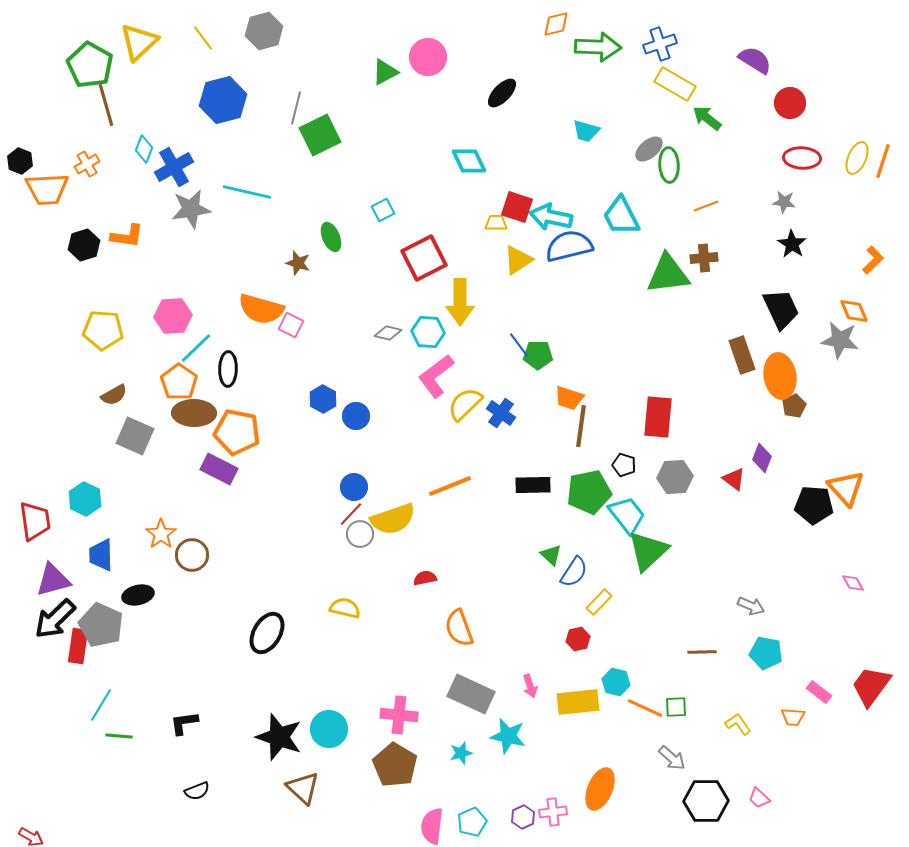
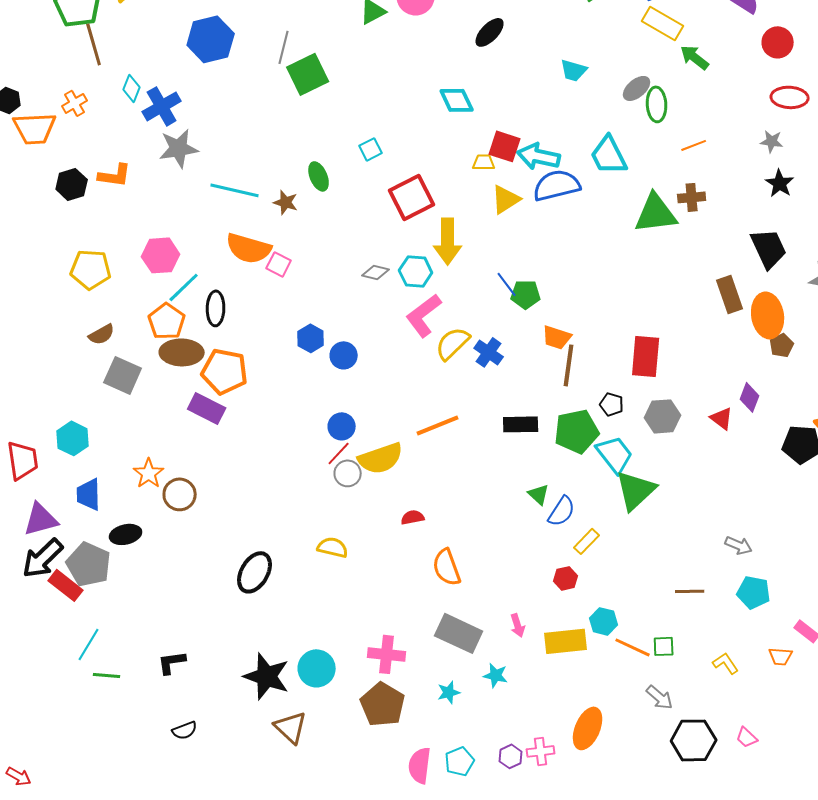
cyan line: (247, 192) -> (235, 190), moved
red rectangle: (78, 646) -> (66, 585), turned -60
cyan star: (508, 736) -> (496, 675), size x0.7

